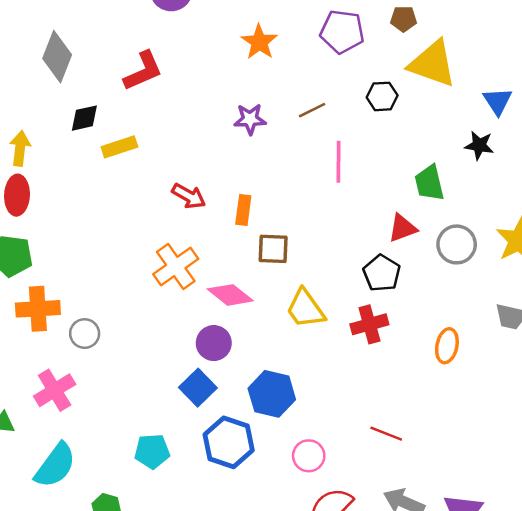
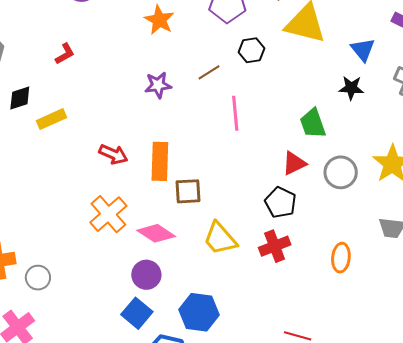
red L-shape: (143, 71) -> (65, 54), size x0.6
black hexagon: (382, 96) -> (252, 50), moved
orange rectangle: (243, 210) -> (160, 161), size x1.5

